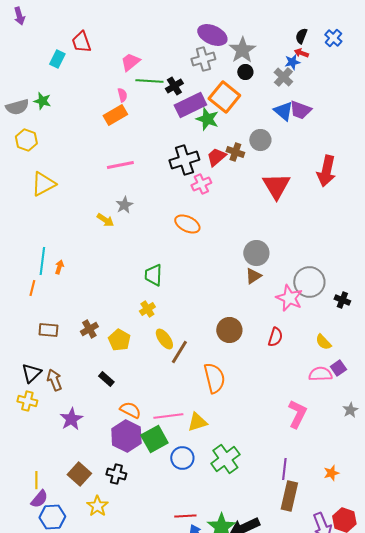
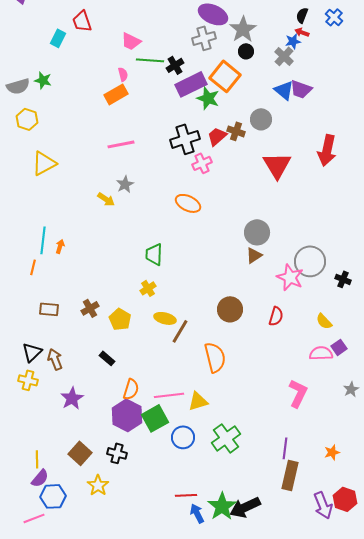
pink trapezoid: (130, 62) -> (131, 41), turned -115
yellow ellipse: (164, 339) -> (165, 318), turned -40
orange semicircle: (130, 410) -> (131, 389), turned 80

